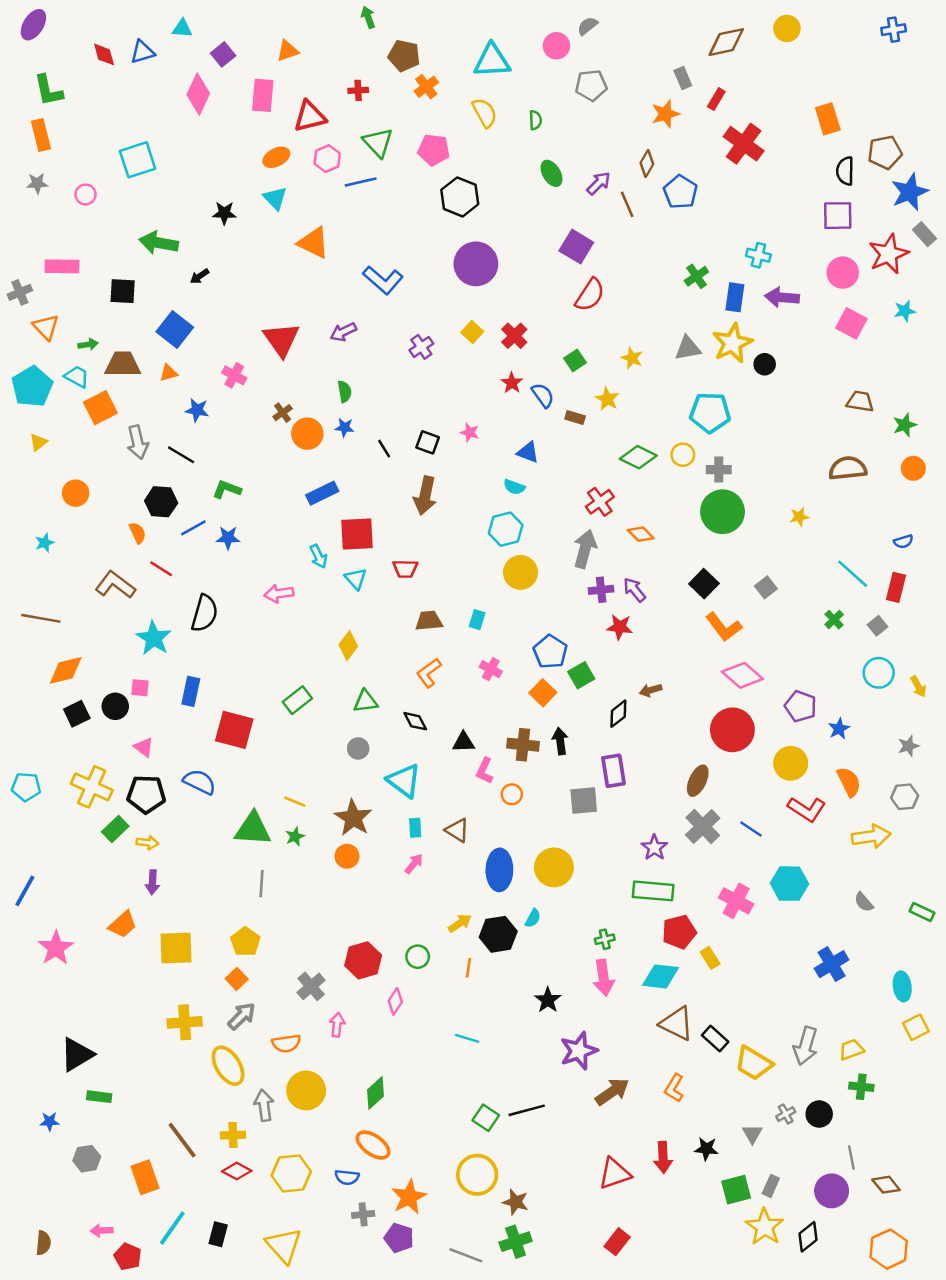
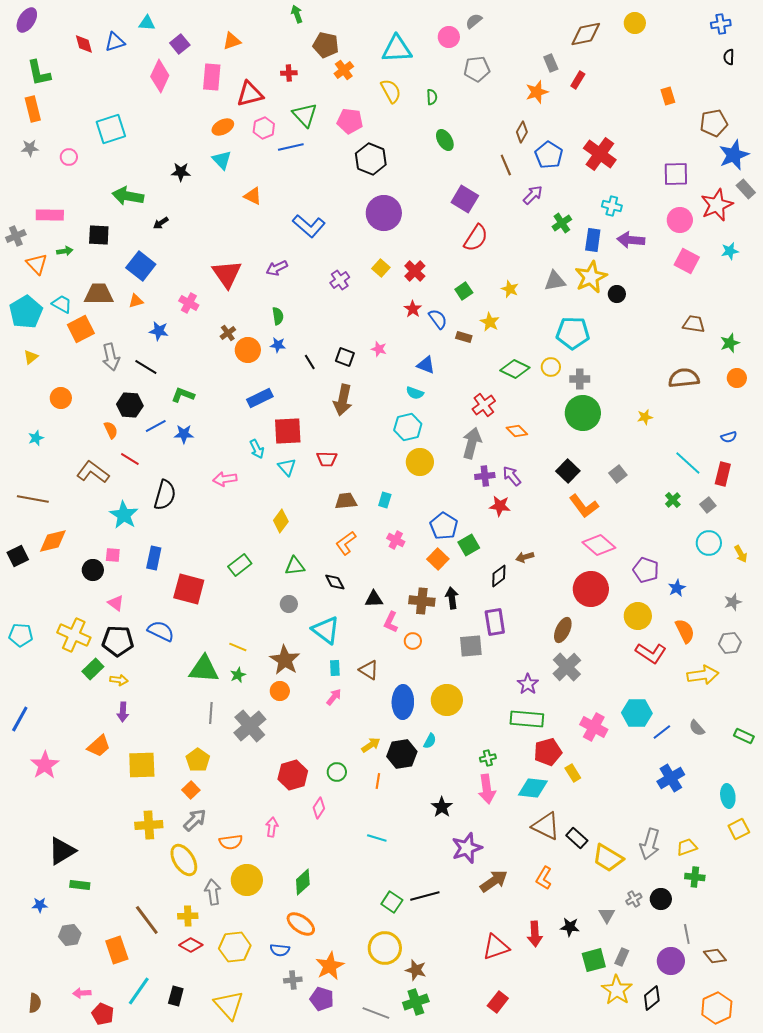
orange rectangle: (828, 119) -> (668, 96), size x0.7
red cross: (744, 144) -> (600, 154), moved
black semicircle: (845, 171) -> (729, 57), moved, size x0.7
purple arrow: (599, 183) -> (533, 195), moved
orange triangle: (314, 243) -> (253, 196), size x0.7
green arrow: (88, 344) -> (65, 251), moved
black square: (77, 714) -> (18, 556), moved
blue line: (751, 829) -> (662, 732), moved, turned -72
gray cross: (311, 986) -> (250, 726), moved, size x1.4

